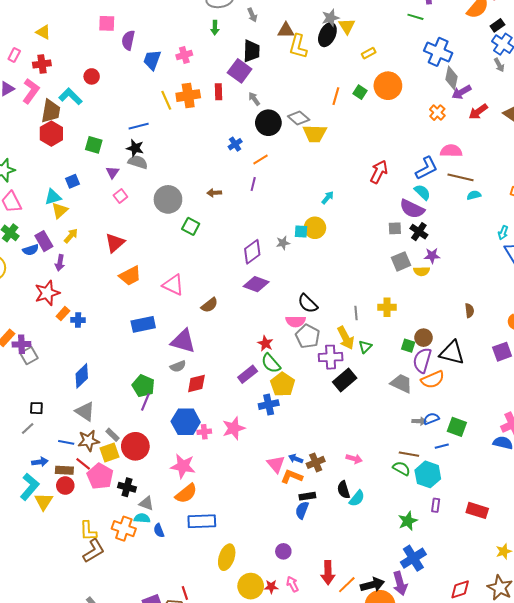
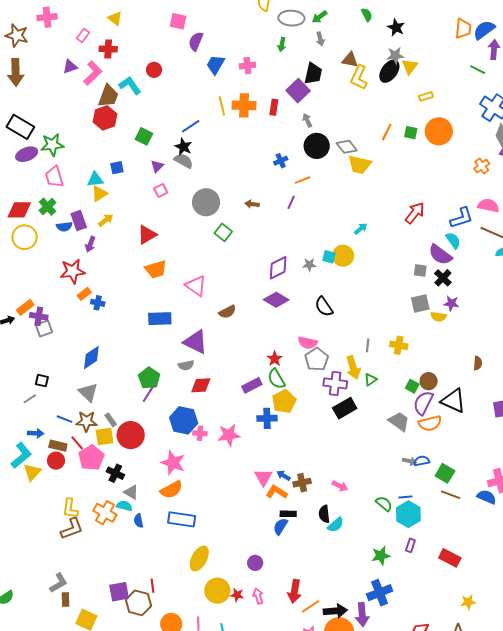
green square: (360, 92) -> (411, 133), turned -32
blue line: (139, 126) -> (191, 126), turned -30
black semicircle: (308, 303) -> (324, 307), moved
blue line: (442, 446) -> (405, 497), moved
brown line: (409, 454) -> (451, 495), moved

